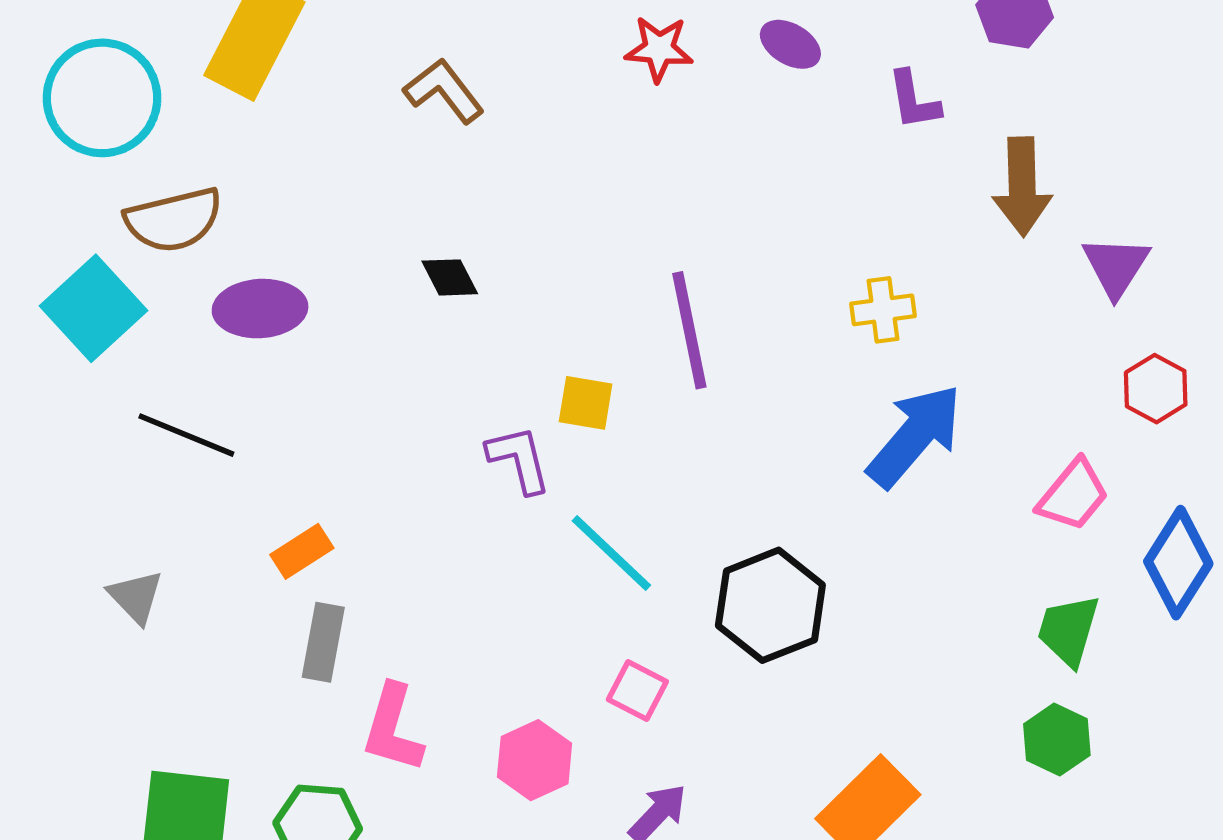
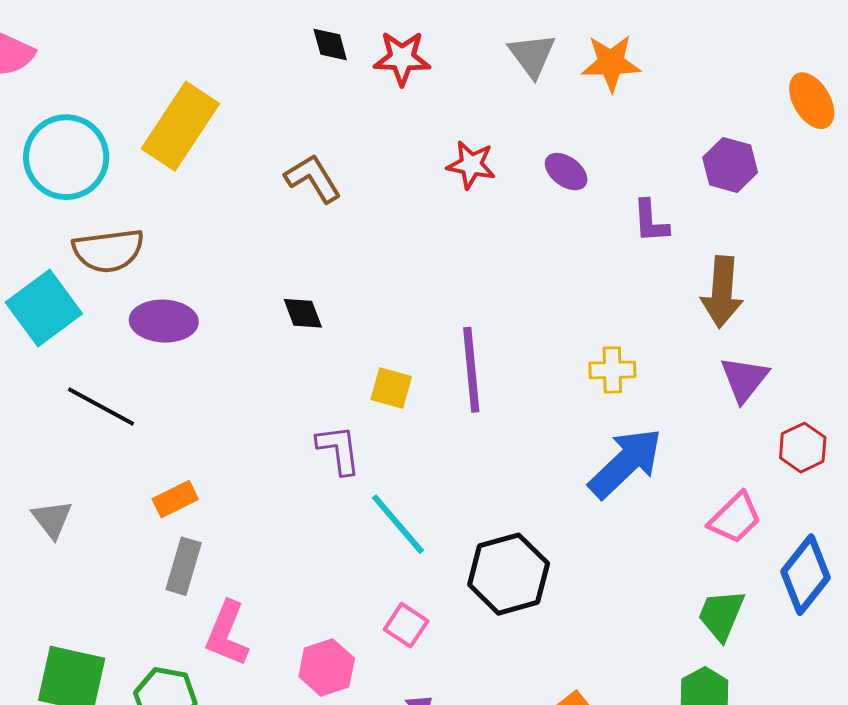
purple triangle: (1116, 266) -> (744, 379), moved
yellow square: (586, 403) -> (391, 388), moved

